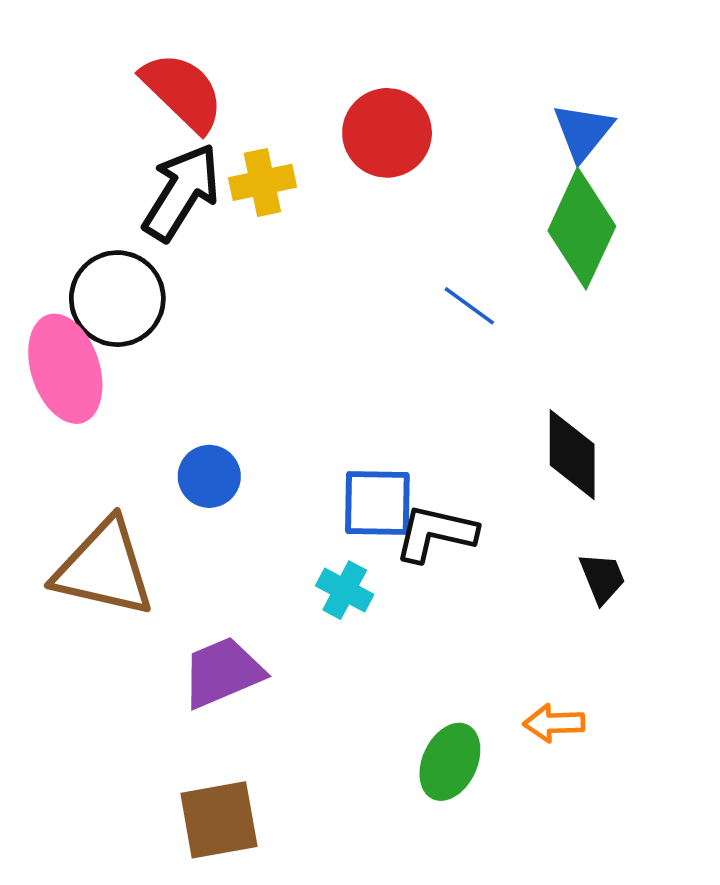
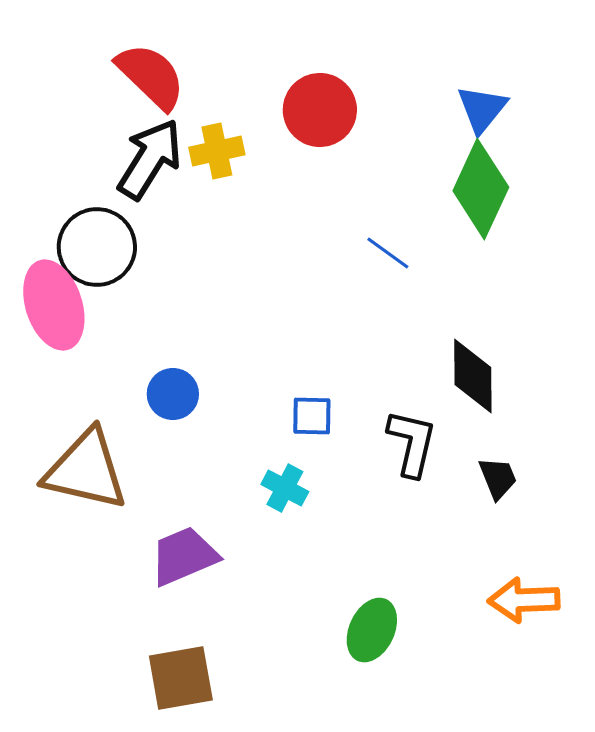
blue square: (377, 503) -> (312, 416), size x0.7
black L-shape: (435, 533) -> (412, 443), moved, turned 90
orange arrow: (554, 723) -> (524, 600), moved, size x1.4

